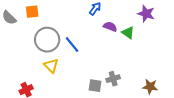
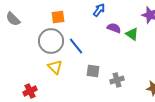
orange square: (32, 12) -> (58, 17), moved
gray square: (95, 86) -> (93, 71), moved

